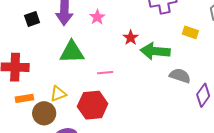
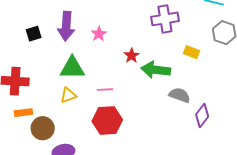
yellow triangle: (58, 94) -> (68, 95), moved
red hexagon: (93, 105) -> (107, 120), moved

